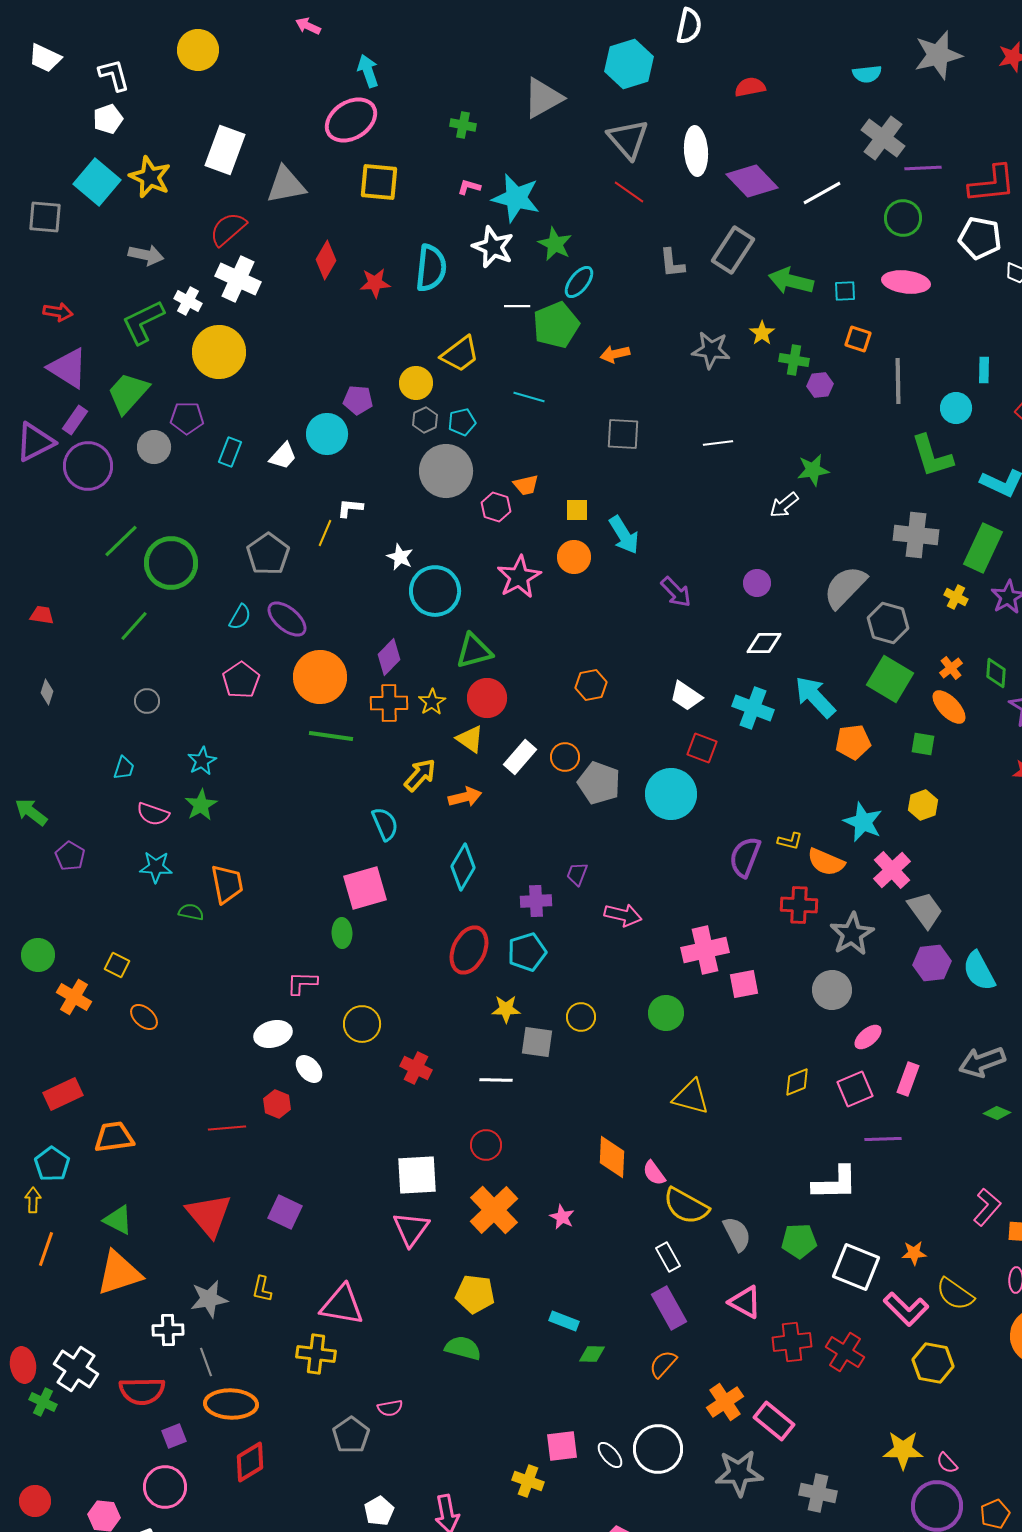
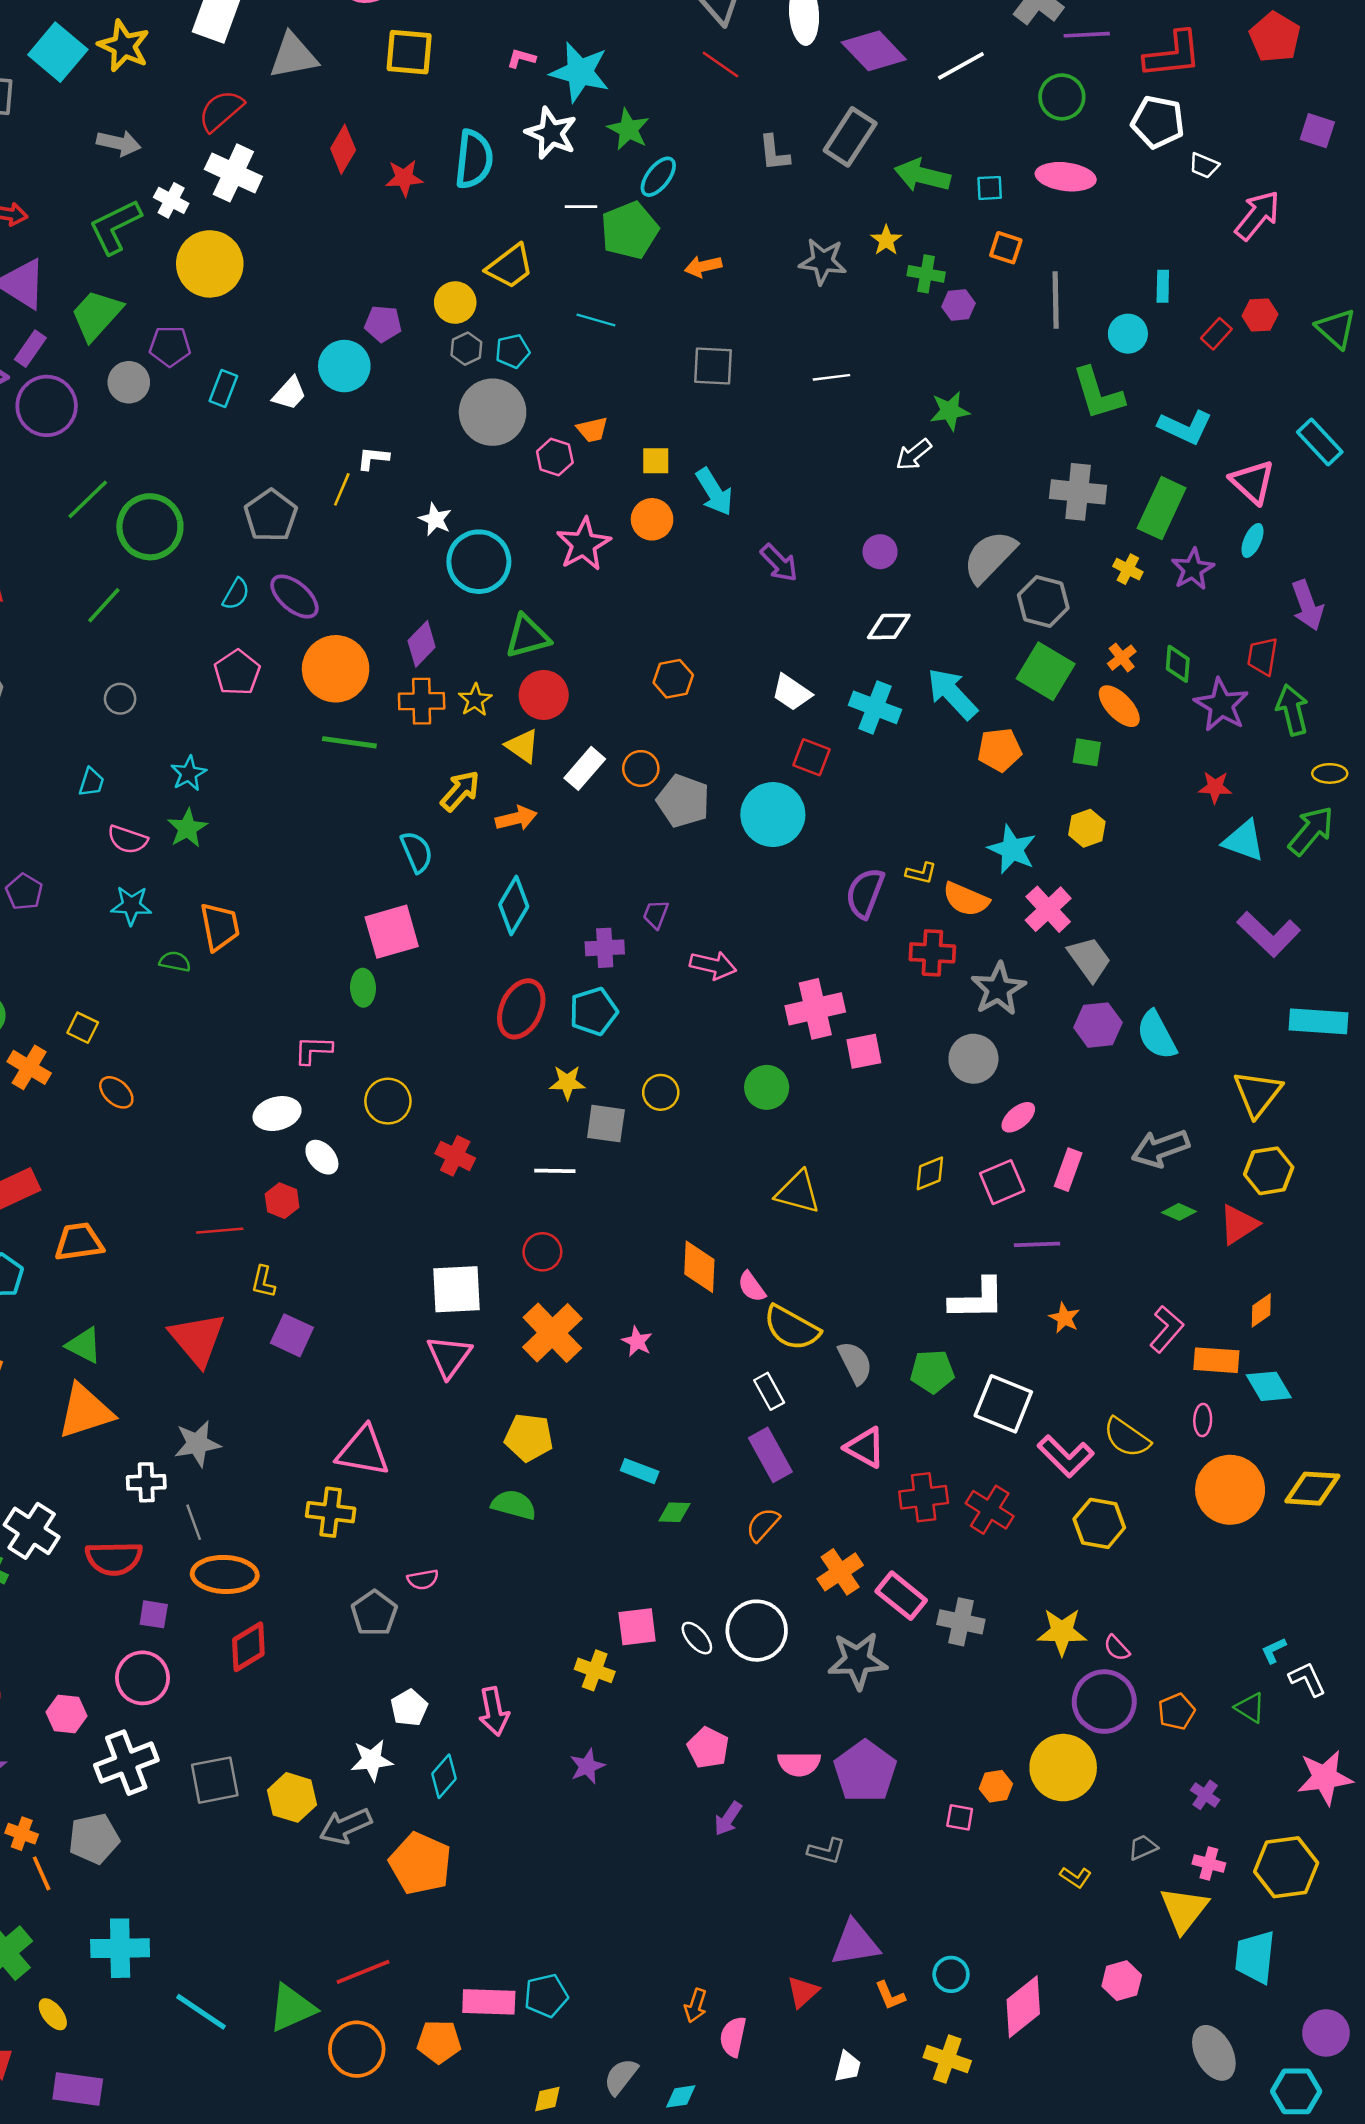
orange star: (914, 1253) -> (1064, 1318), moved, turned 30
yellow L-shape: (262, 1289) -> (263, 1282), moved
purple square: (174, 1436) -> (154, 1614), turned 30
gray cross: (818, 1493) -> (961, 1622), moved

